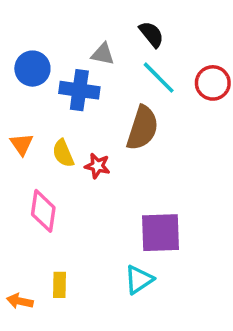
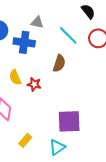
black semicircle: (151, 34) -> (88, 11), moved
brown semicircle: (142, 128) -> (59, 63), size x0.7
yellow rectangle: (60, 285) -> (25, 140), moved, turned 40

